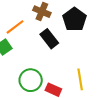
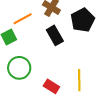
green circle: (31, 80) -> (19, 68), moved

